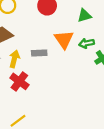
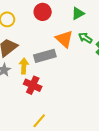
green arrow: (87, 43) -> (85, 38), turned 56
gray rectangle: (39, 53) -> (45, 56), size x1.5

